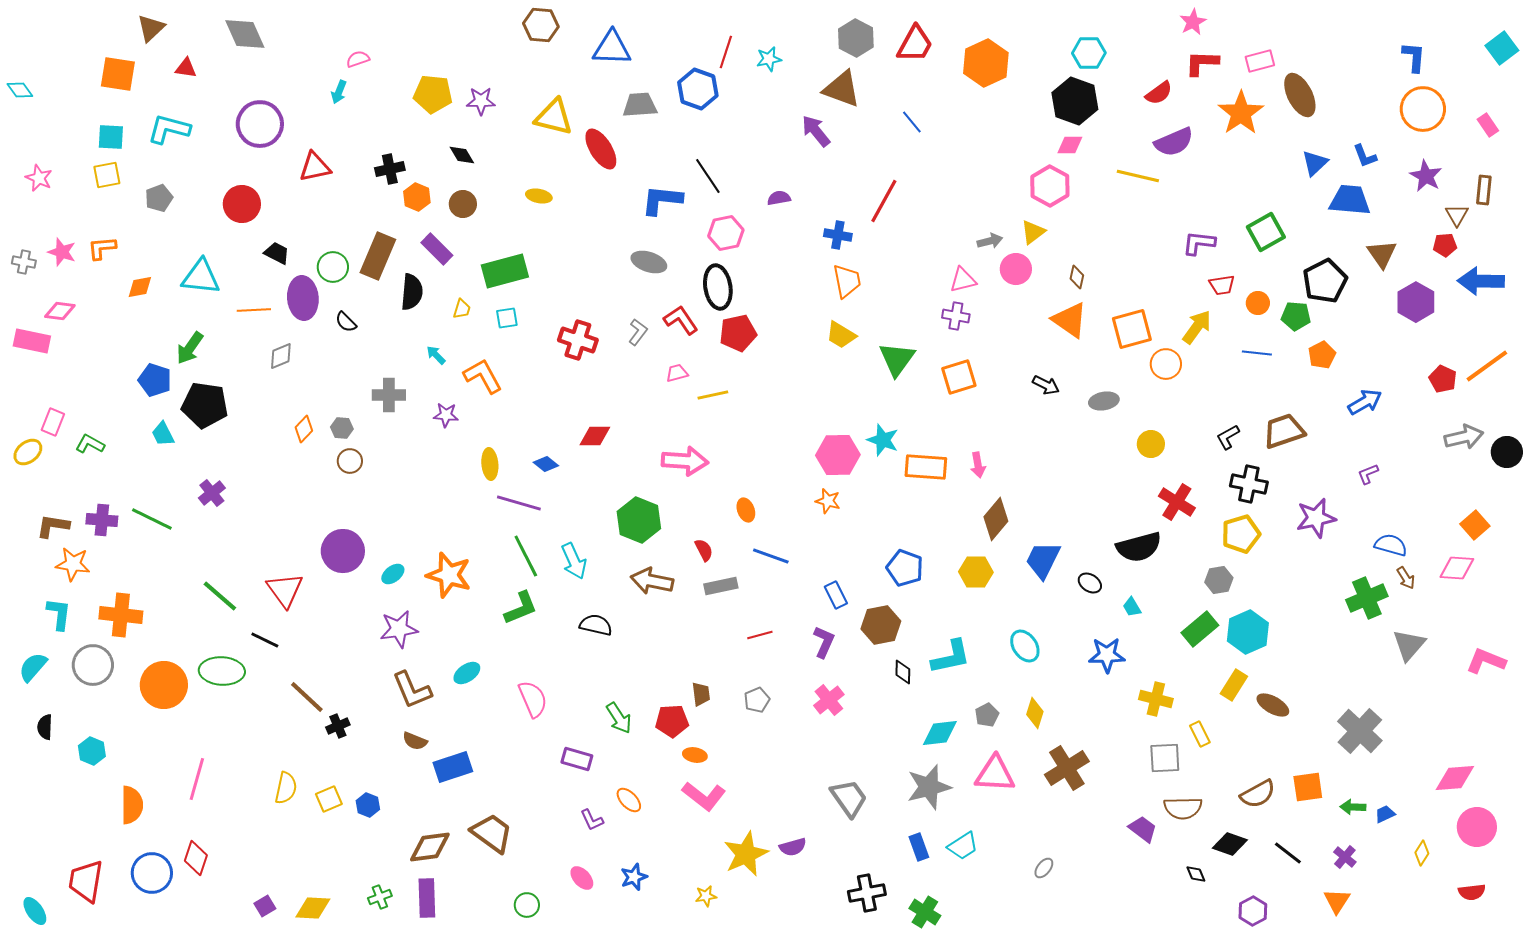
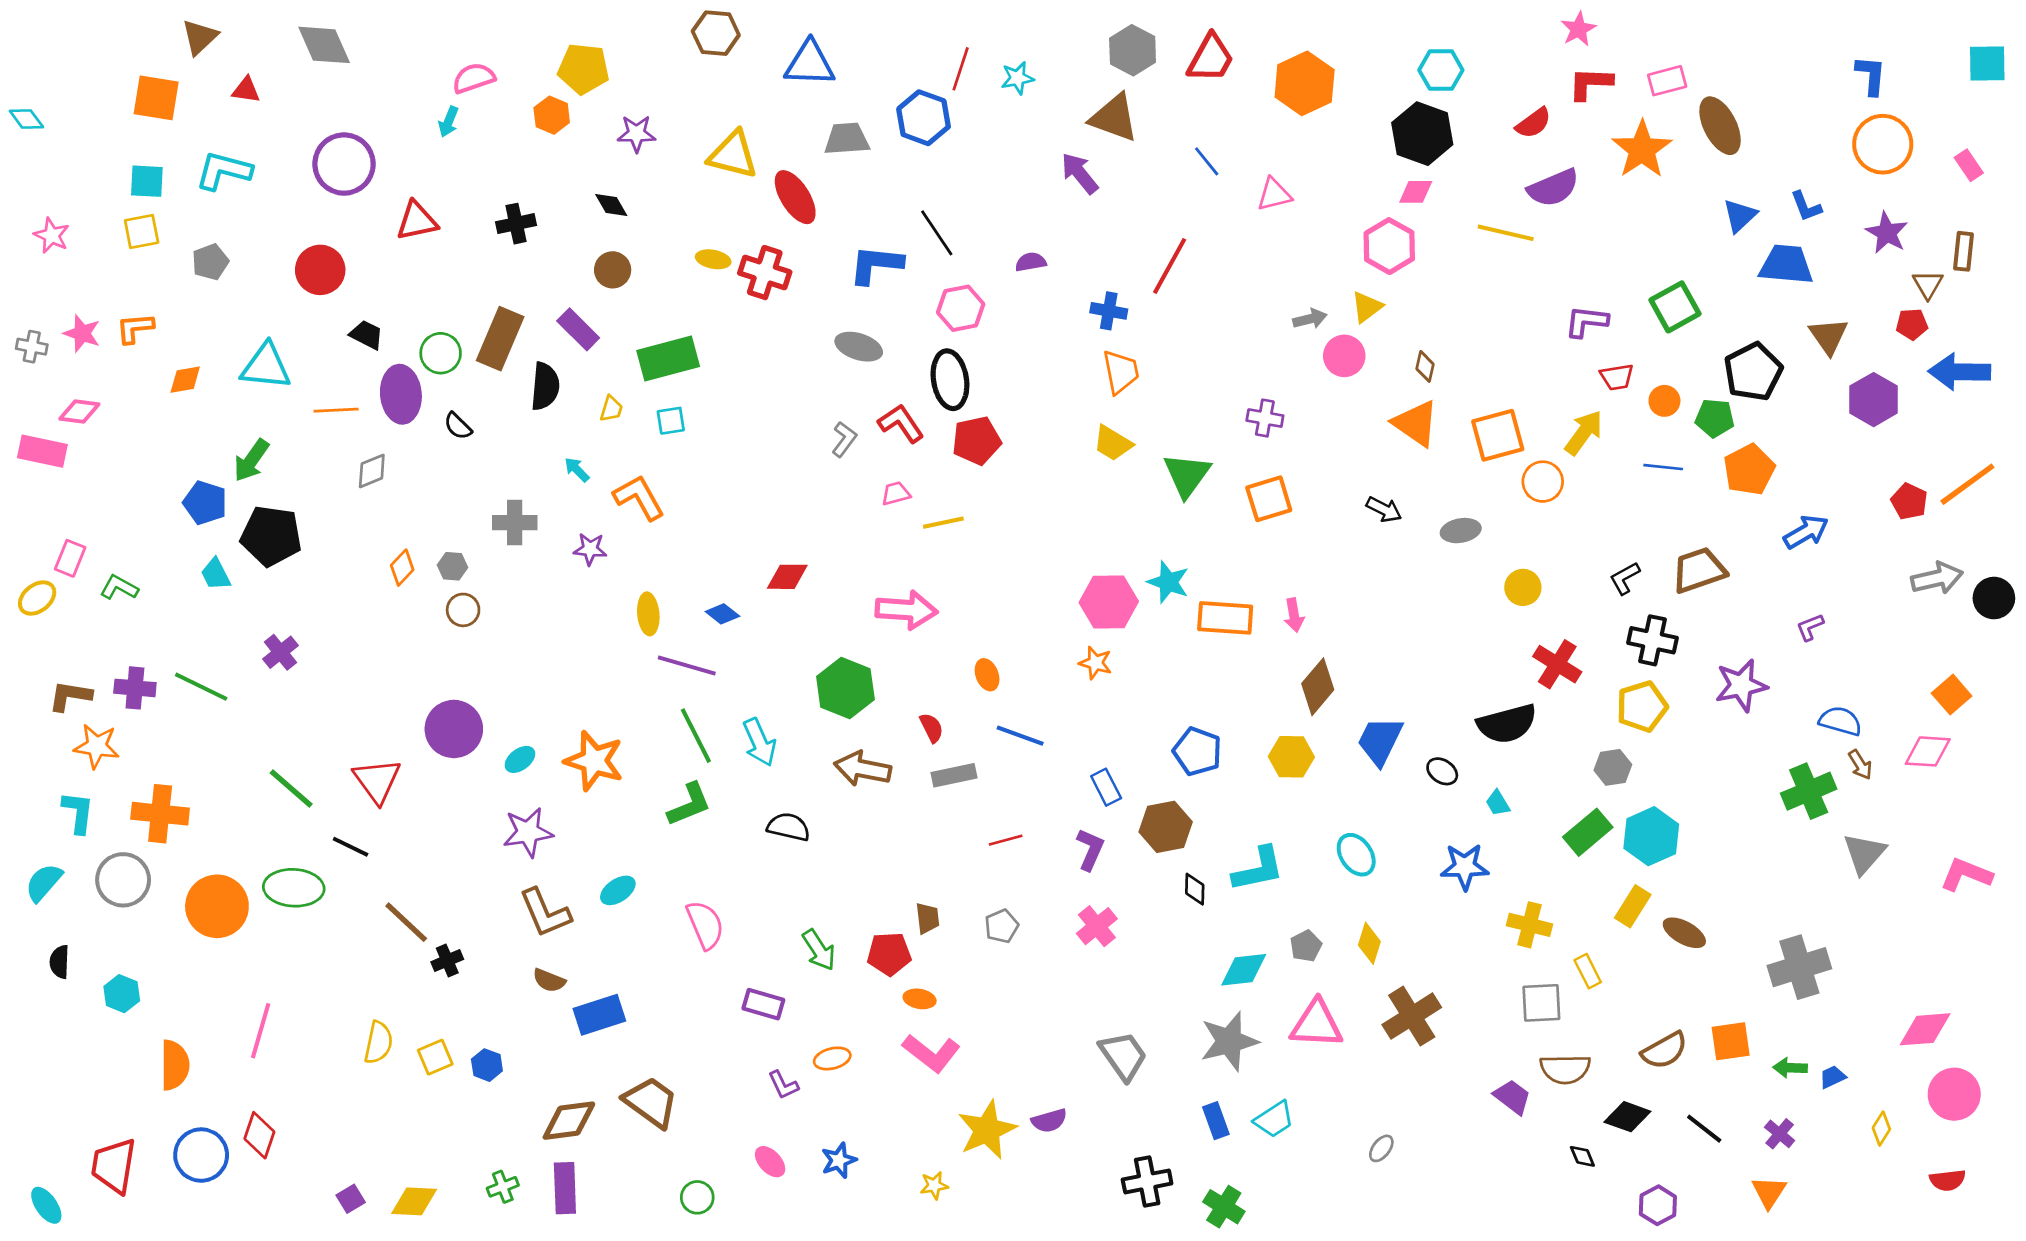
cyan square: (1502, 48) -> (1987, 63), turned 36
pink semicircle: (358, 59) -> (474, 78), size x1.4
yellow pentagon: (433, 94) -> (583, 69), moved
orange hexagon: (417, 197) -> (552, 115), moved
pink triangle: (963, 280) -> (1274, 194), moved
red cross: (578, 340) -> (765, 273), moved
orange pentagon: (1322, 355) -> (1749, 470), size x1.4
gray cross: (1360, 731) -> (1799, 967), turned 30
orange ellipse: (629, 800) -> (832, 1058), turned -60

